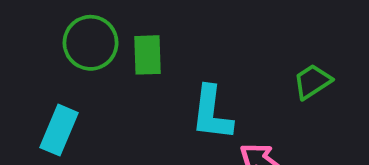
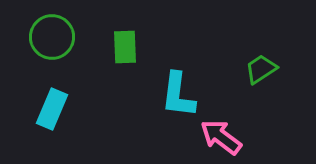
green circle: (91, 43) -> (52, 37), moved

